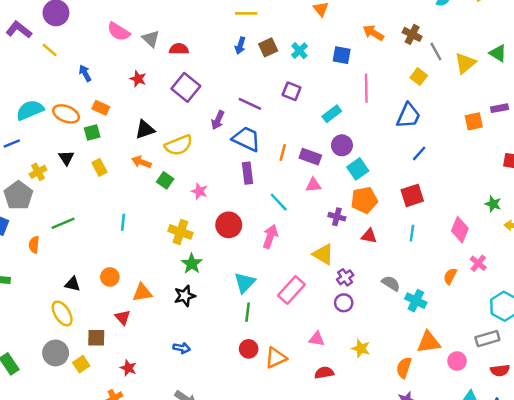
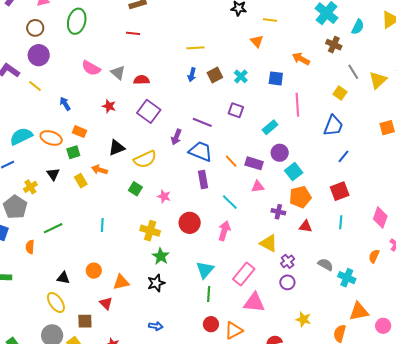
brown cross: (412, 34) -> (334, 45), moved
orange line: (283, 153) -> (231, 161), turned -56
orange arrow: (141, 162) -> (99, 170), moved
pink triangle: (317, 339) -> (254, 303), moved, size x1.6

